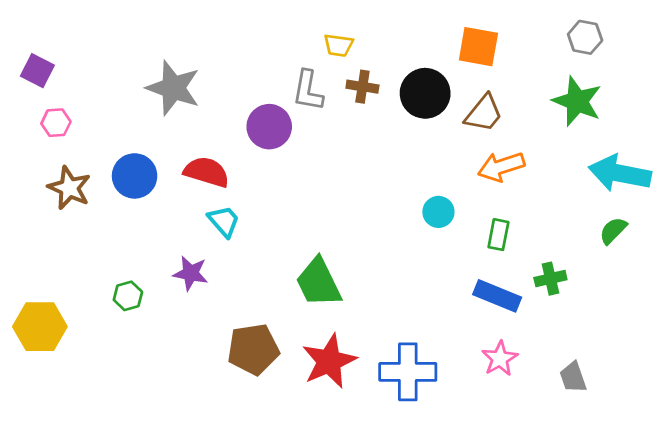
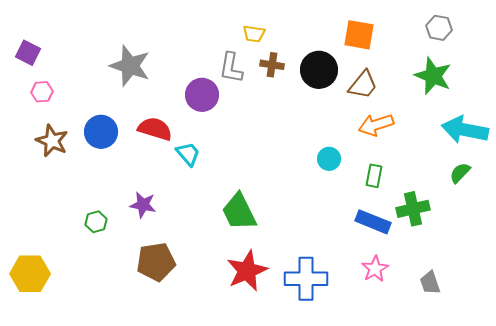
cyan trapezoid: (224, 221) -> (188, 154), moved
green cross: (550, 279) -> (413, 209), size x1.4
yellow hexagon: (40, 327) -> (30, 274), moved
brown pentagon: (253, 349) -> (156, 262), moved

